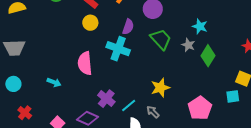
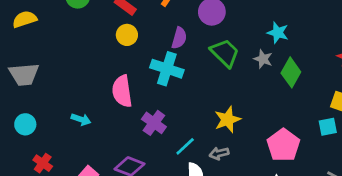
purple cross: (106, 99) -> (154, 123), moved
gray arrow: (153, 112) -> (219, 153), turned -56

